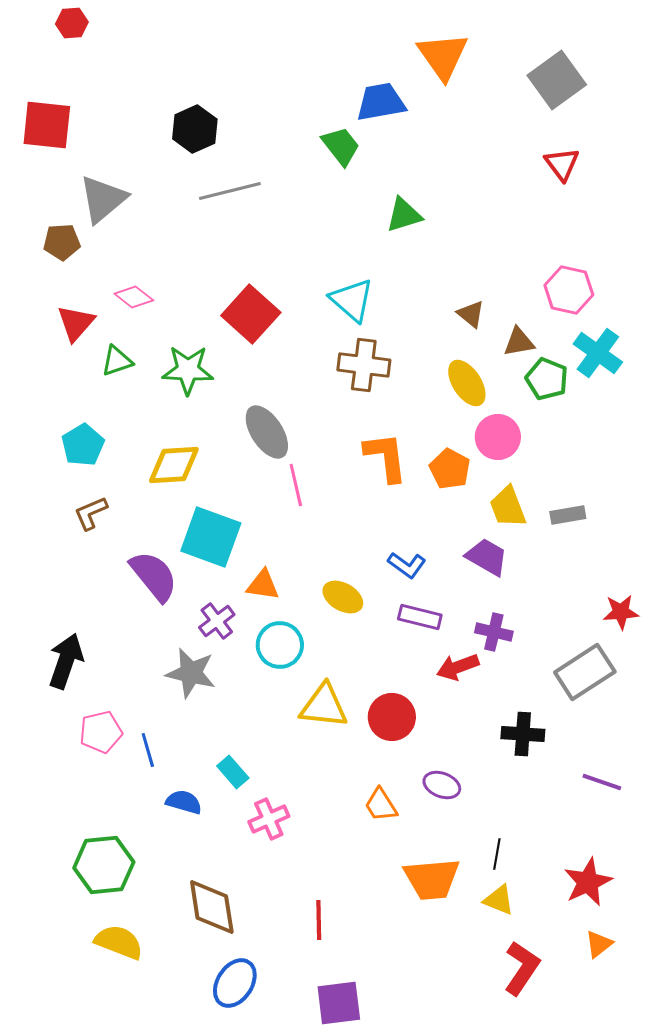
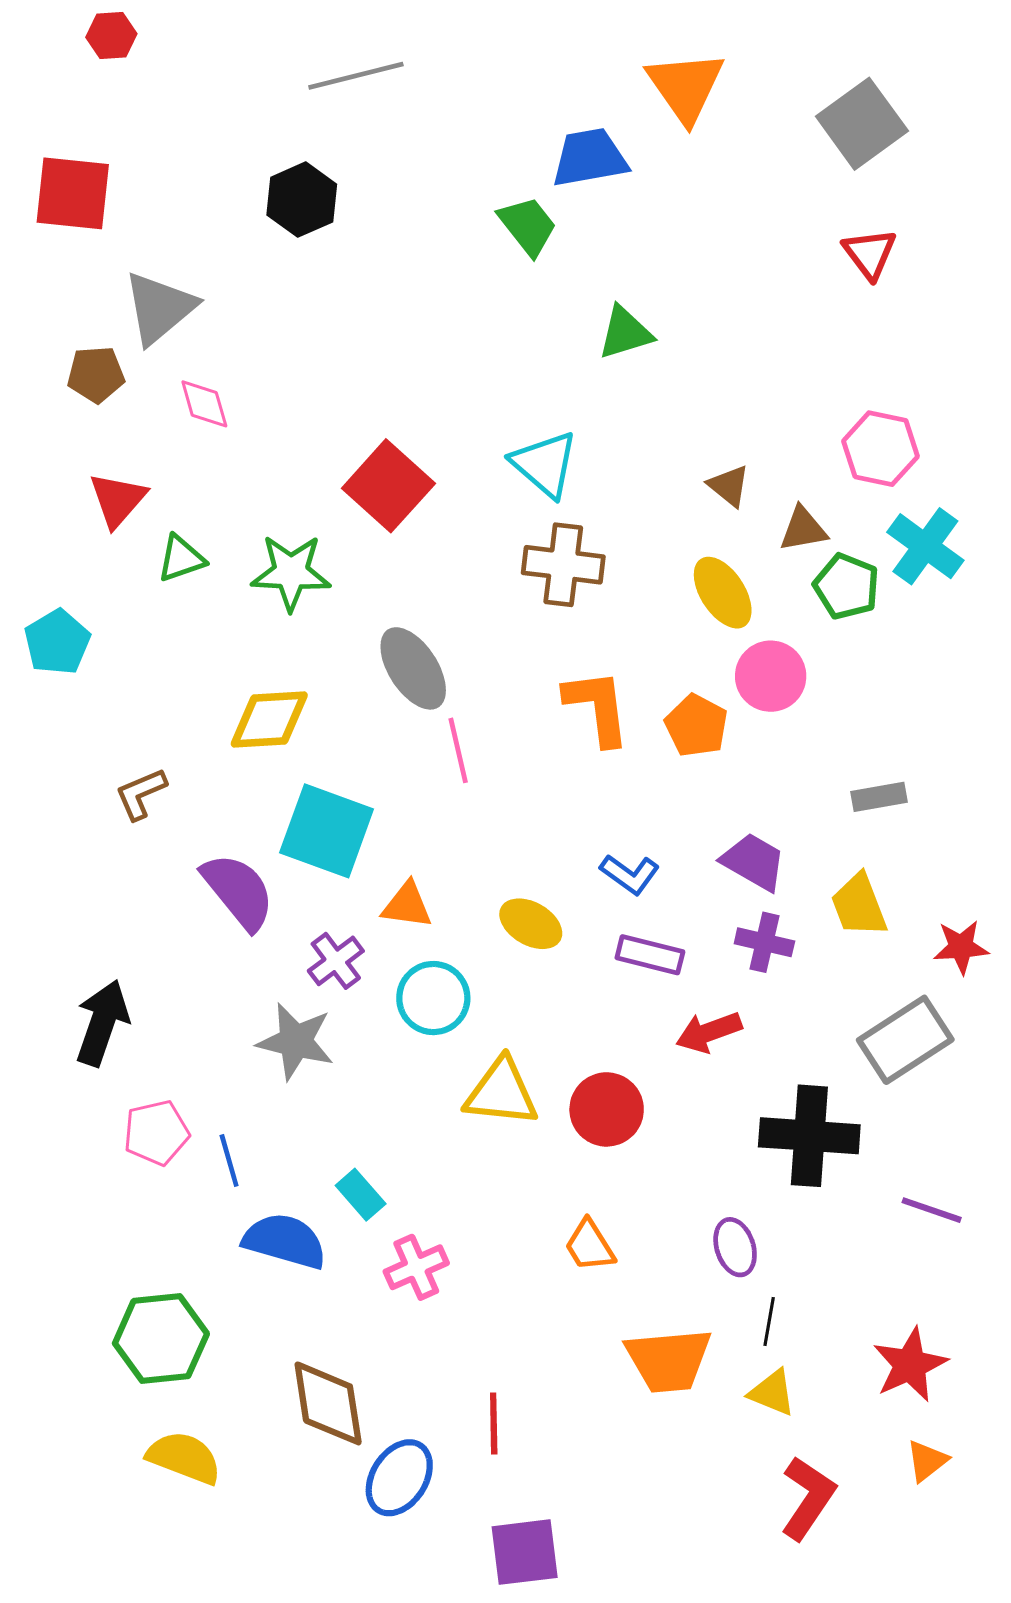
gray line: (230, 191) -> (356, 76), moved
pink diamond: (134, 297) -> (204, 404), moved, turned 36
cyan pentagon: (83, 445) -> (57, 642), moved
yellow trapezoid: (508, 507) -> (859, 905), moved
purple cross: (494, 632) -> (764, 942), moved
black cross: (523, 734) -> (809, 1136), size x1.5
purple ellipse: (442, 785) -> (735, 1247), moved, turned 51
blue semicircle: (184, 802) -> (285, 1241), size x1.5
blue ellipse: (235, 983) -> (399, 1478), moved

